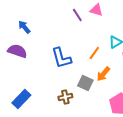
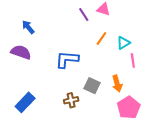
orange line: (94, 53) -> (101, 39), moved
blue L-shape: (61, 58) -> (67, 59), turned 110
orange arrow: (103, 74) -> (117, 84), moved, turned -56

